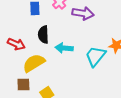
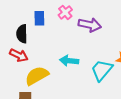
black semicircle: (43, 35) -> (22, 34), moved

